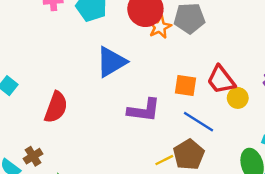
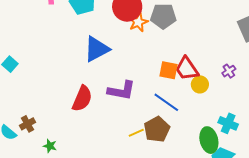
orange square: (186, 86) -> (168, 70), moved
red semicircle: (56, 107) -> (82, 99), moved

